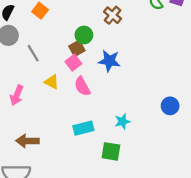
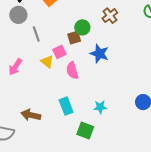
pink square: (73, 63) -> (59, 52), moved
cyan rectangle: (83, 128) -> (66, 106), turned 72
brown arrow: (27, 141) -> (31, 115), moved

